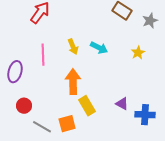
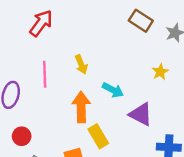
cyan arrow: (99, 48) -> (113, 90), moved
purple triangle: (122, 104) -> (141, 114), moved, size x1.5

